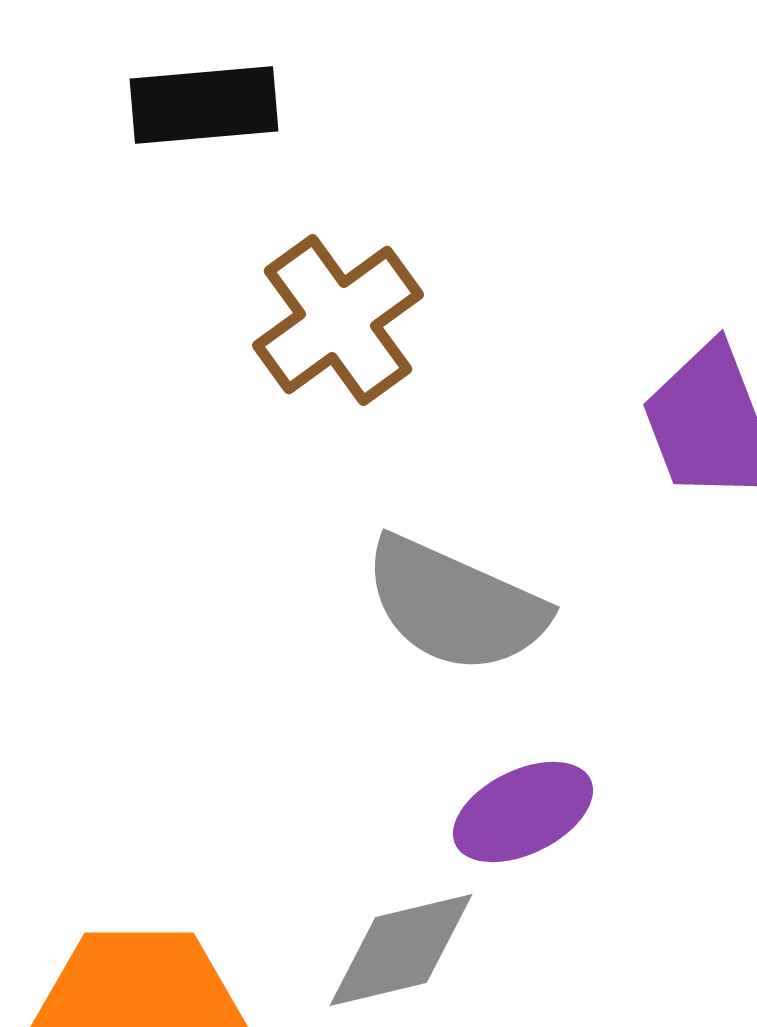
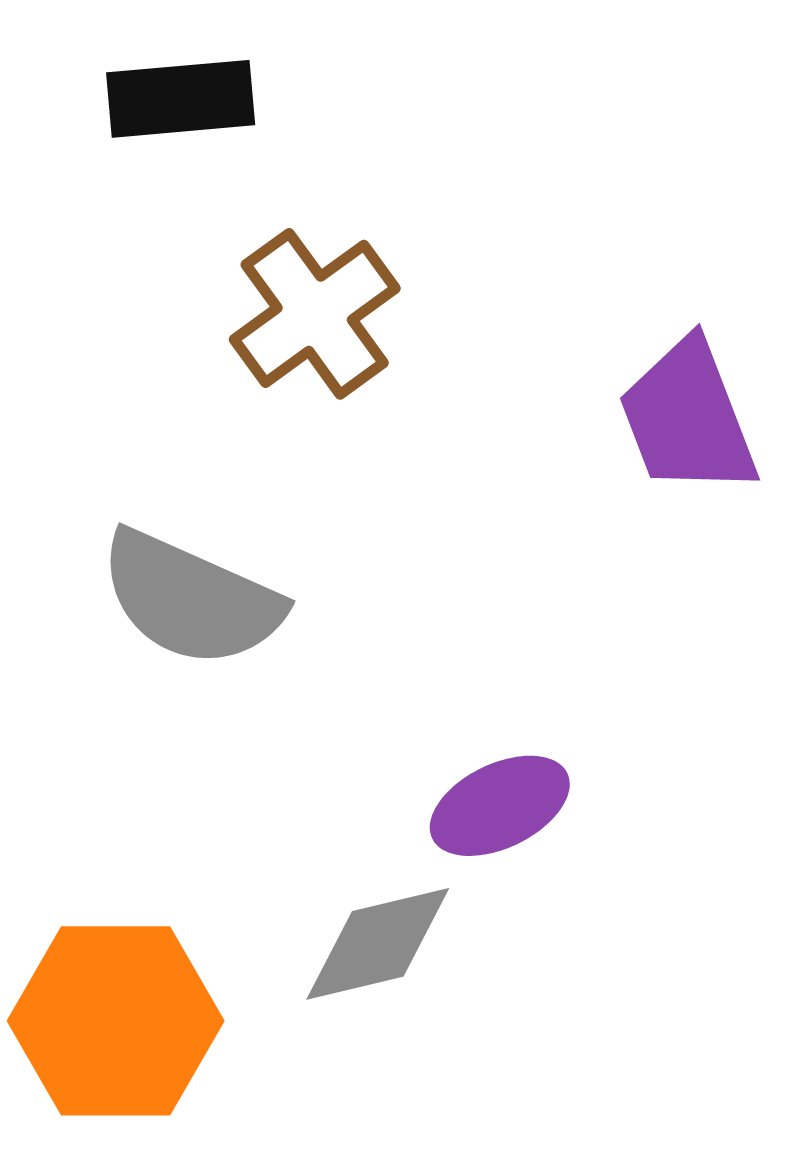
gray semicircle: (455, 605) -> (191, 599), moved

